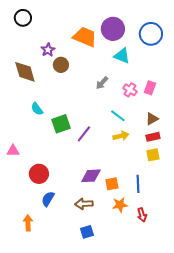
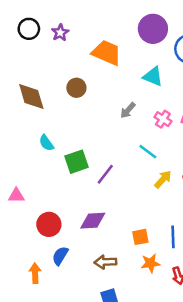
purple circle: (113, 29) -> (153, 29), moved
purple star: (48, 50) -> (60, 33), moved
yellow arrow: (121, 136) -> (163, 179), moved, turned -35
purple diamond: (91, 176) -> (93, 221), moved
orange arrow: (28, 223) -> (35, 273), moved

